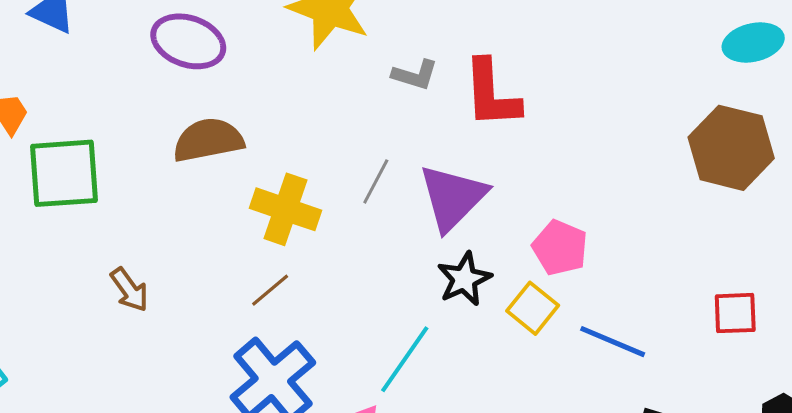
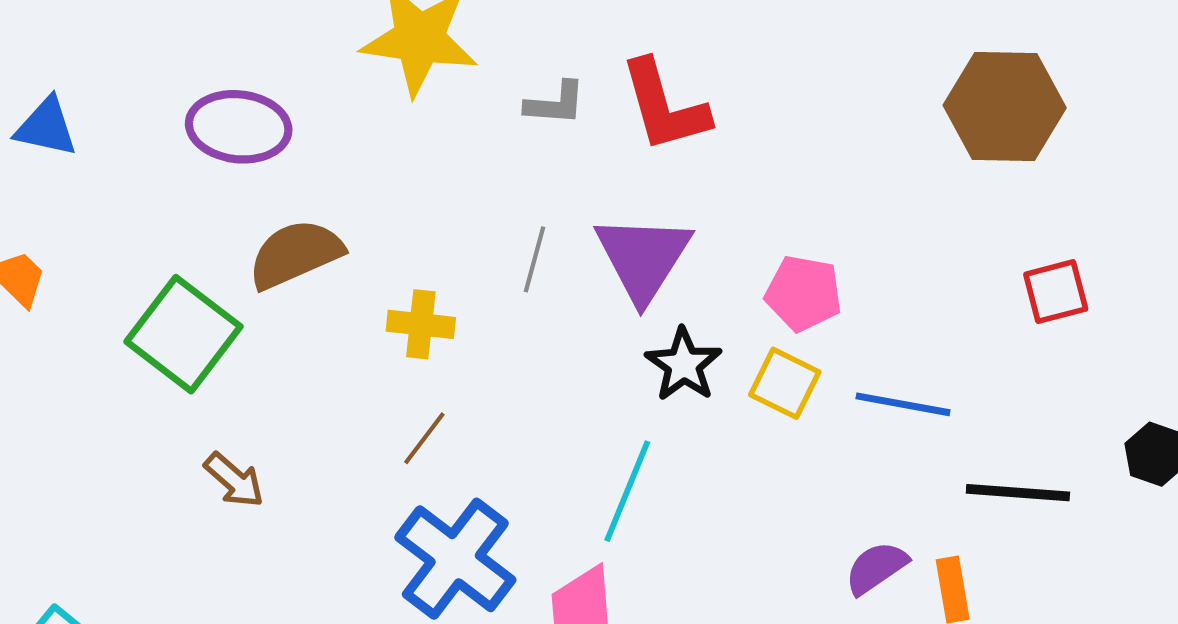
green square: (64, 173) -> (183, 334), moved, turned -36
yellow cross: (285, 209) -> (421, 324), size x0.7
red square: (735, 313) -> (1056, 292), moved

